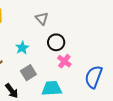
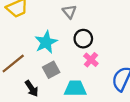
cyan star: (22, 48) -> (46, 42), size x1.5

